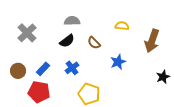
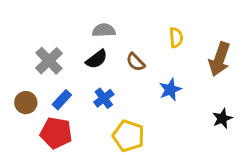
yellow semicircle: (122, 26) -> (176, 38), turned 80
gray cross: (27, 33) -> (49, 61), moved
black star: (163, 77) -> (222, 118), moved

